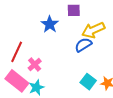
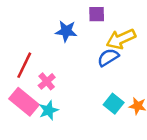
blue star: (50, 24) -> (66, 31), turned -30

